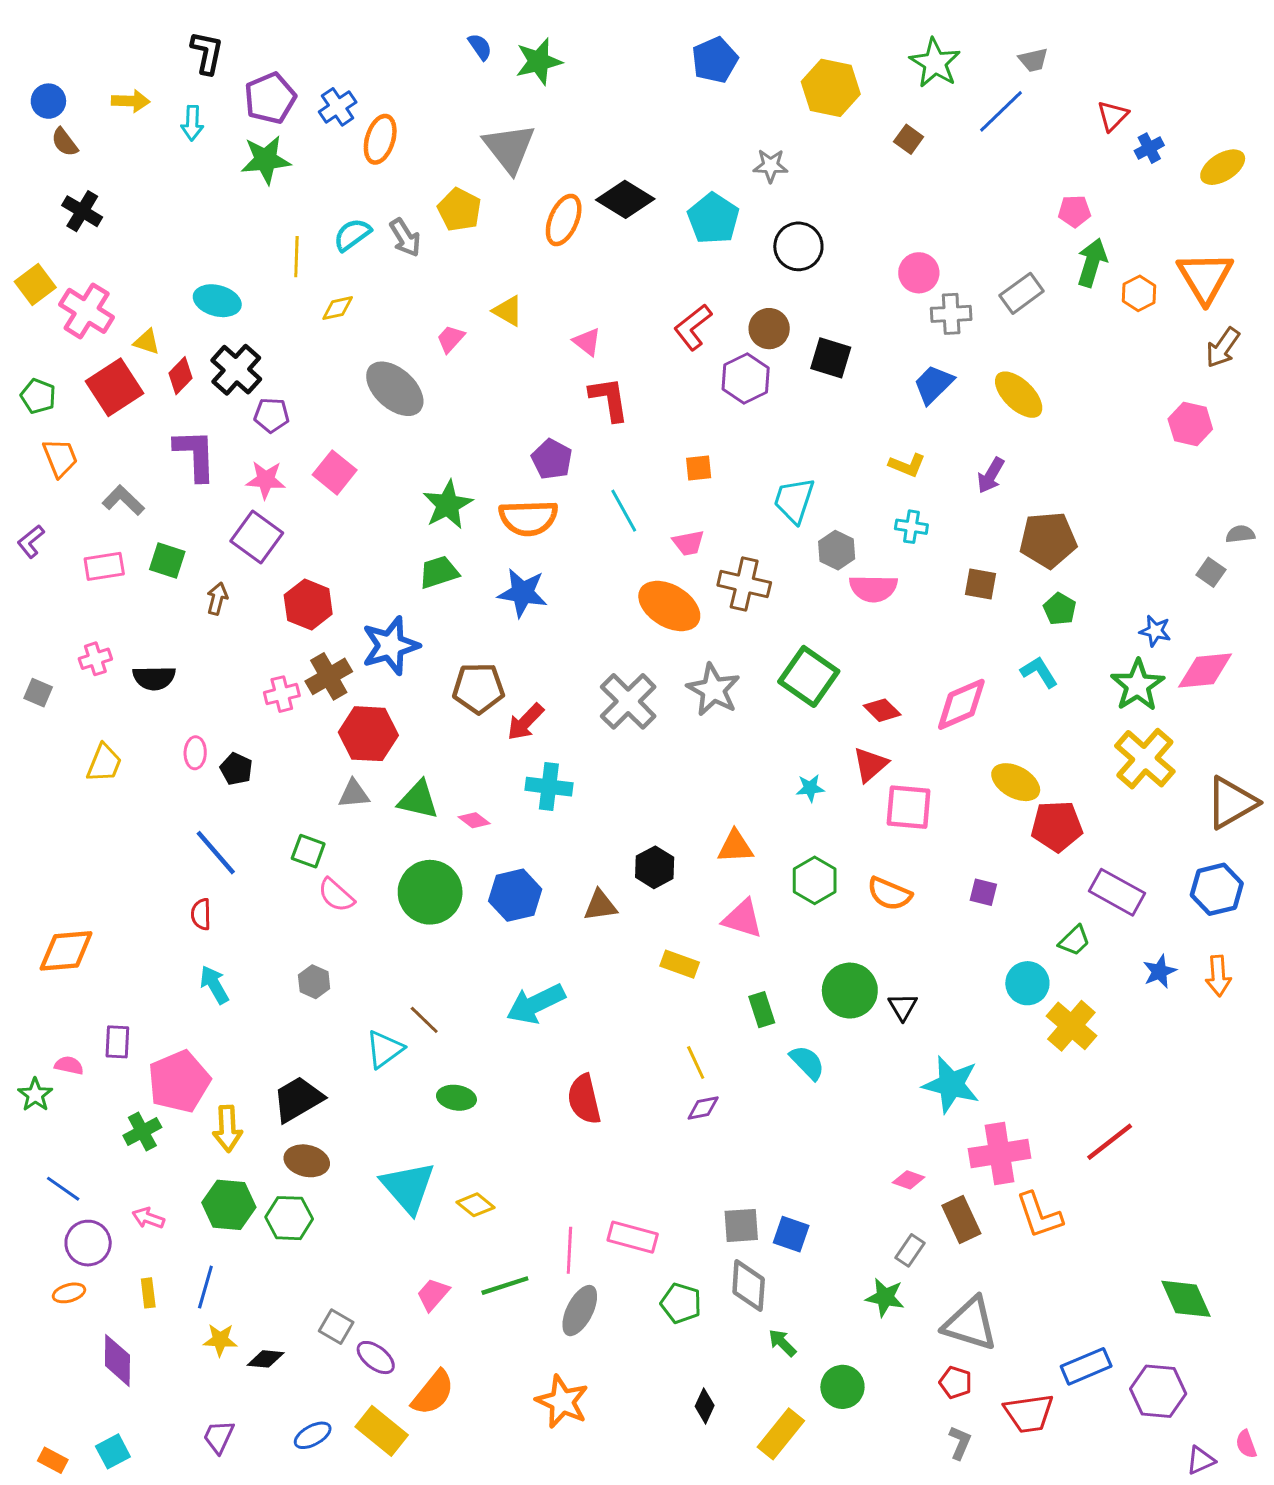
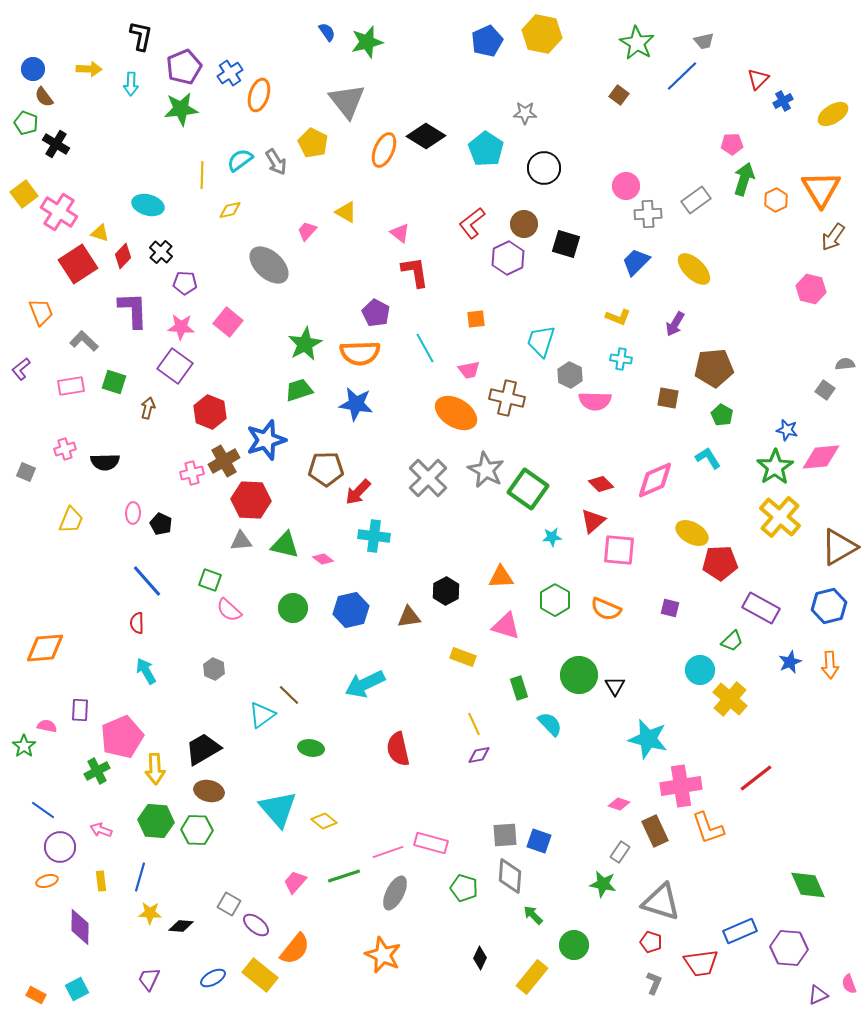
yellow hexagon: (831, 88) -> (542, 34), moved
black cross: (236, 370) -> (161, 252), size x0.7
green pentagon: (38, 396) -> (26, 123), moved
green square: (809, 676) -> (528, 489), moved
green circle: (430, 892) -> (293, 608), size x0.7
pink line: (569, 1250) -> (388, 852), turned 68

